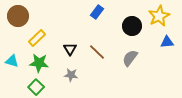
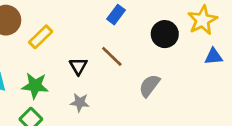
yellow rectangle: (37, 38) -> (41, 37), moved
brown line: (97, 52) -> (112, 56), moved
gray semicircle: (130, 58) -> (149, 86), moved

